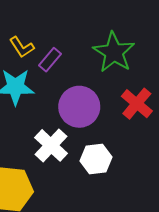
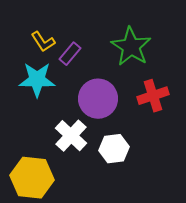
red cross: (137, 104) -> (153, 96), turned 32

